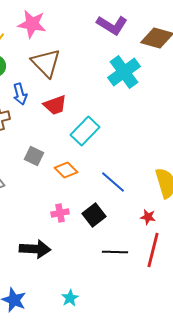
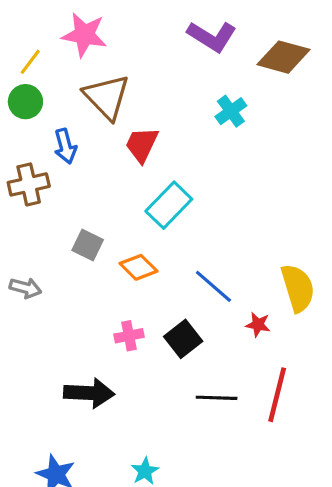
cyan cross: (124, 72) -> (231, 111), size x0.6
red trapezoid: (55, 105) -> (142, 145), moved, turned 135
red star: (148, 217) -> (258, 325), moved

